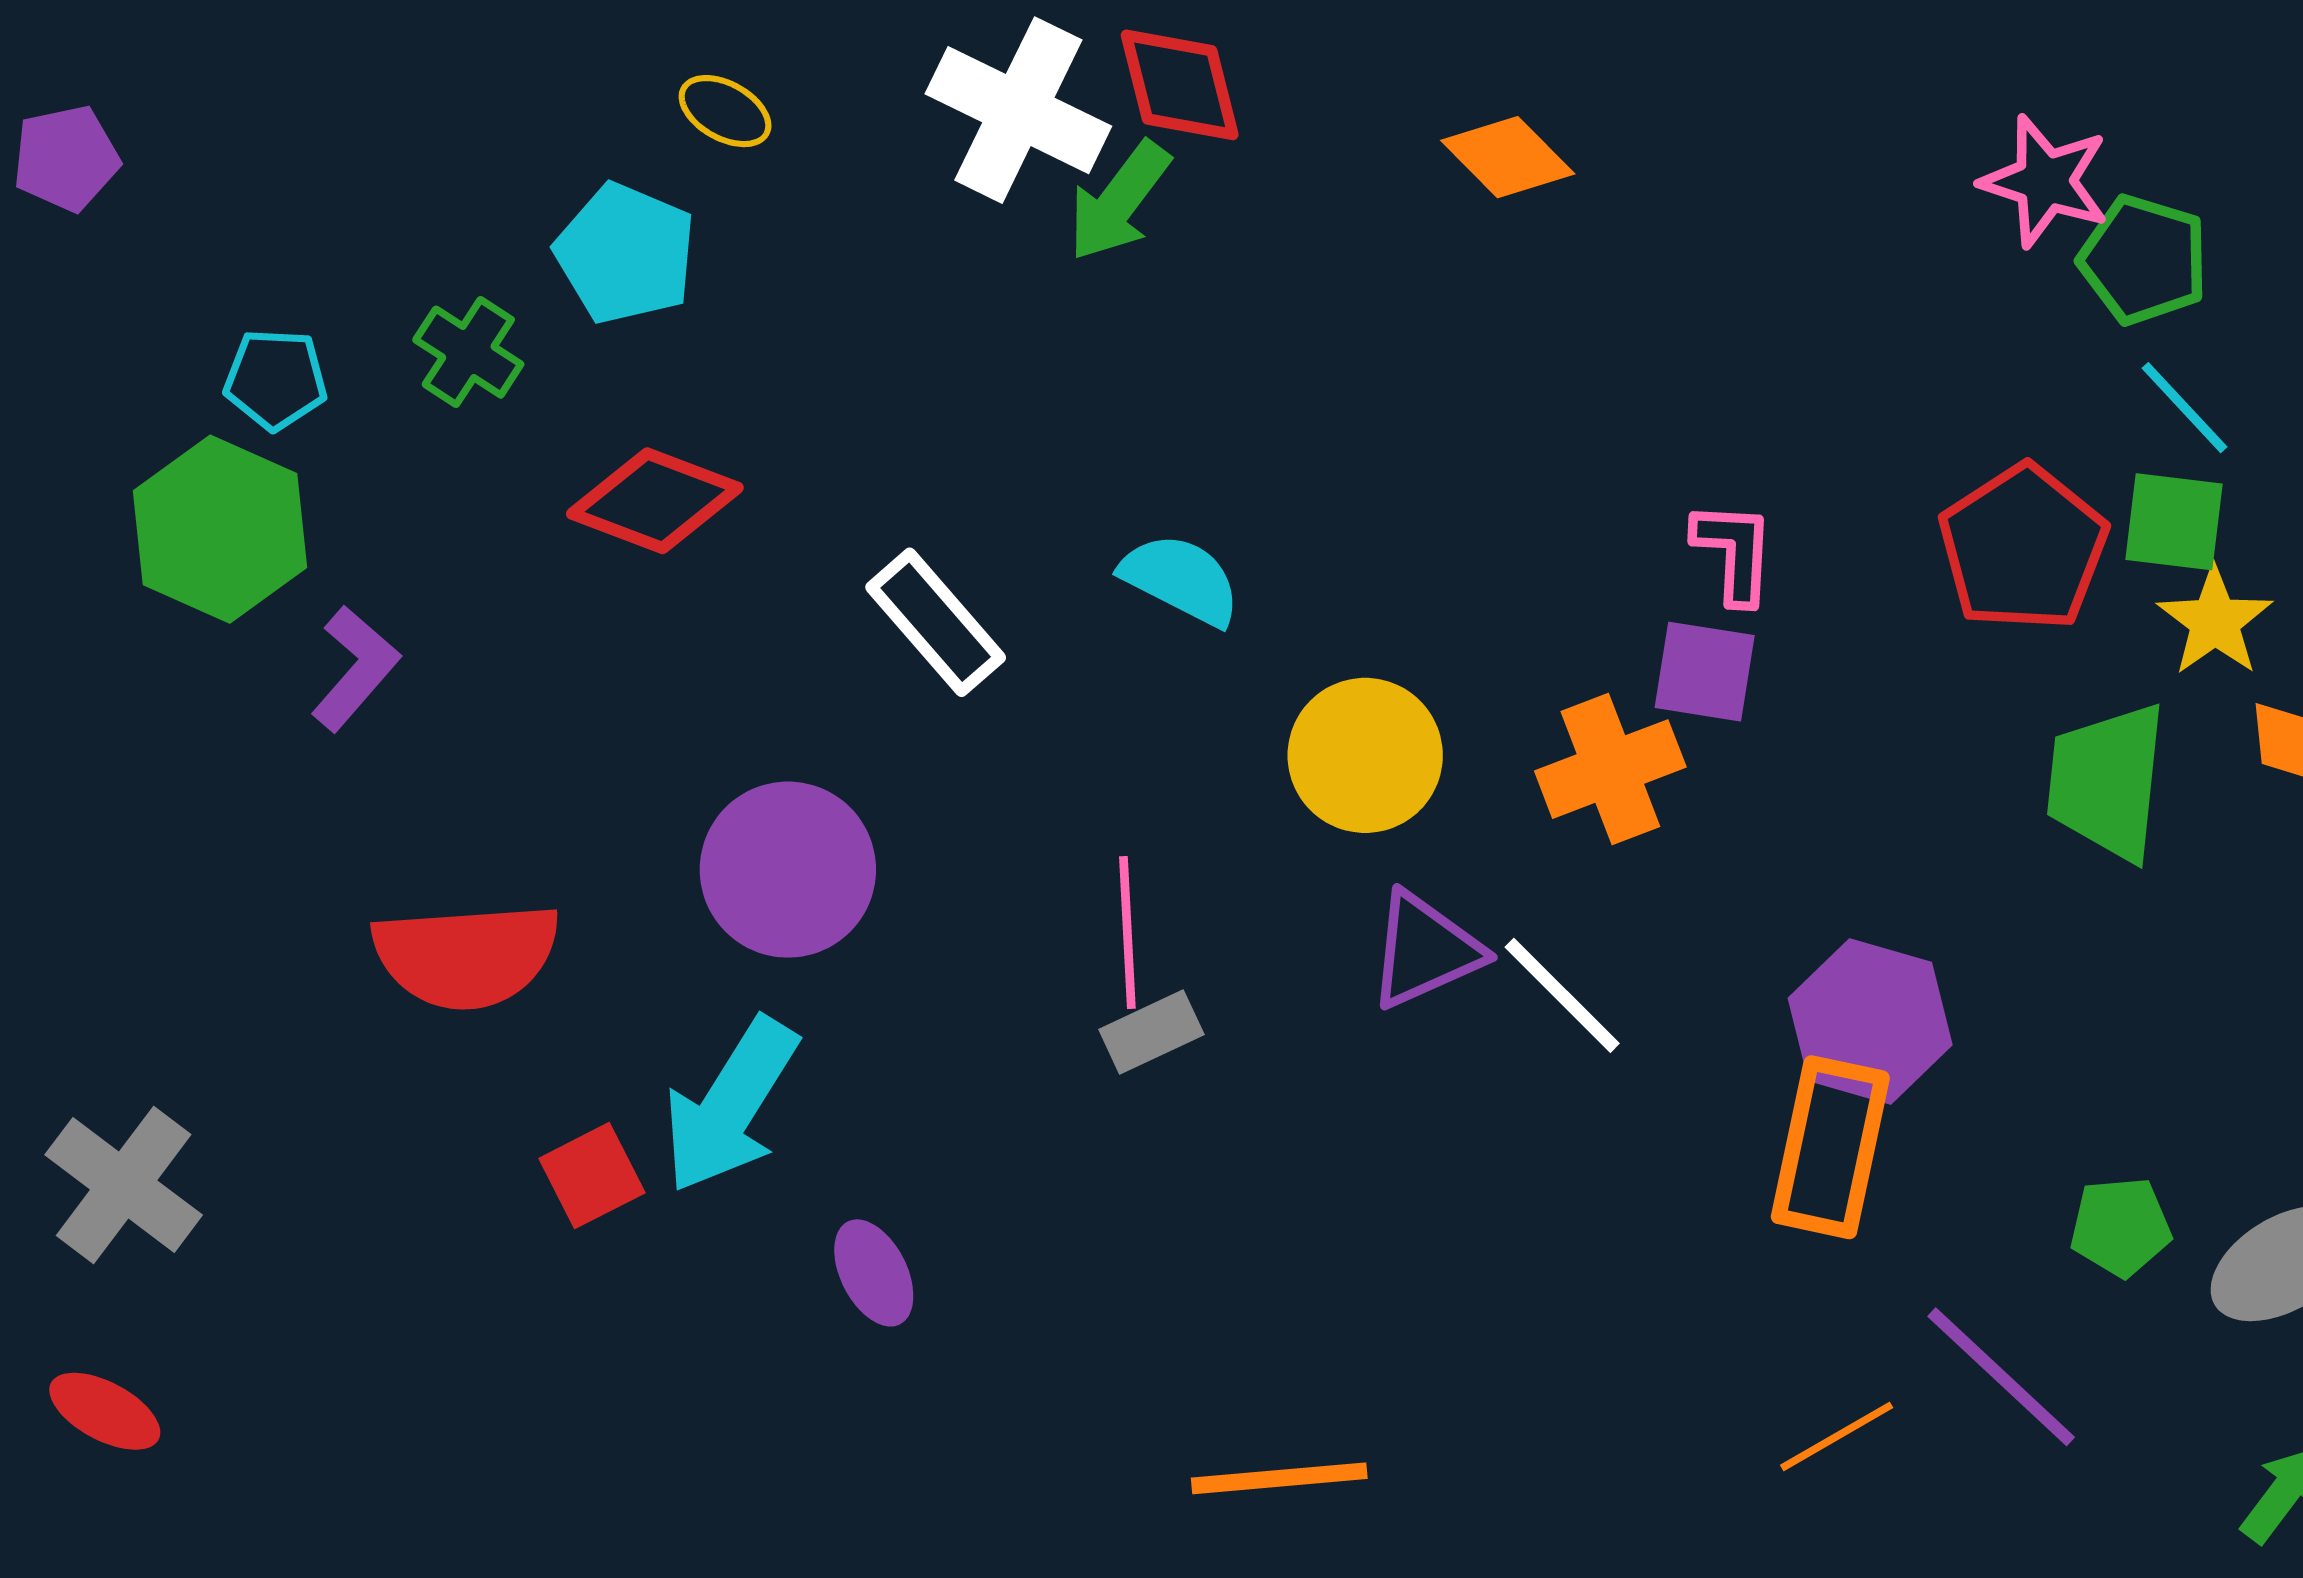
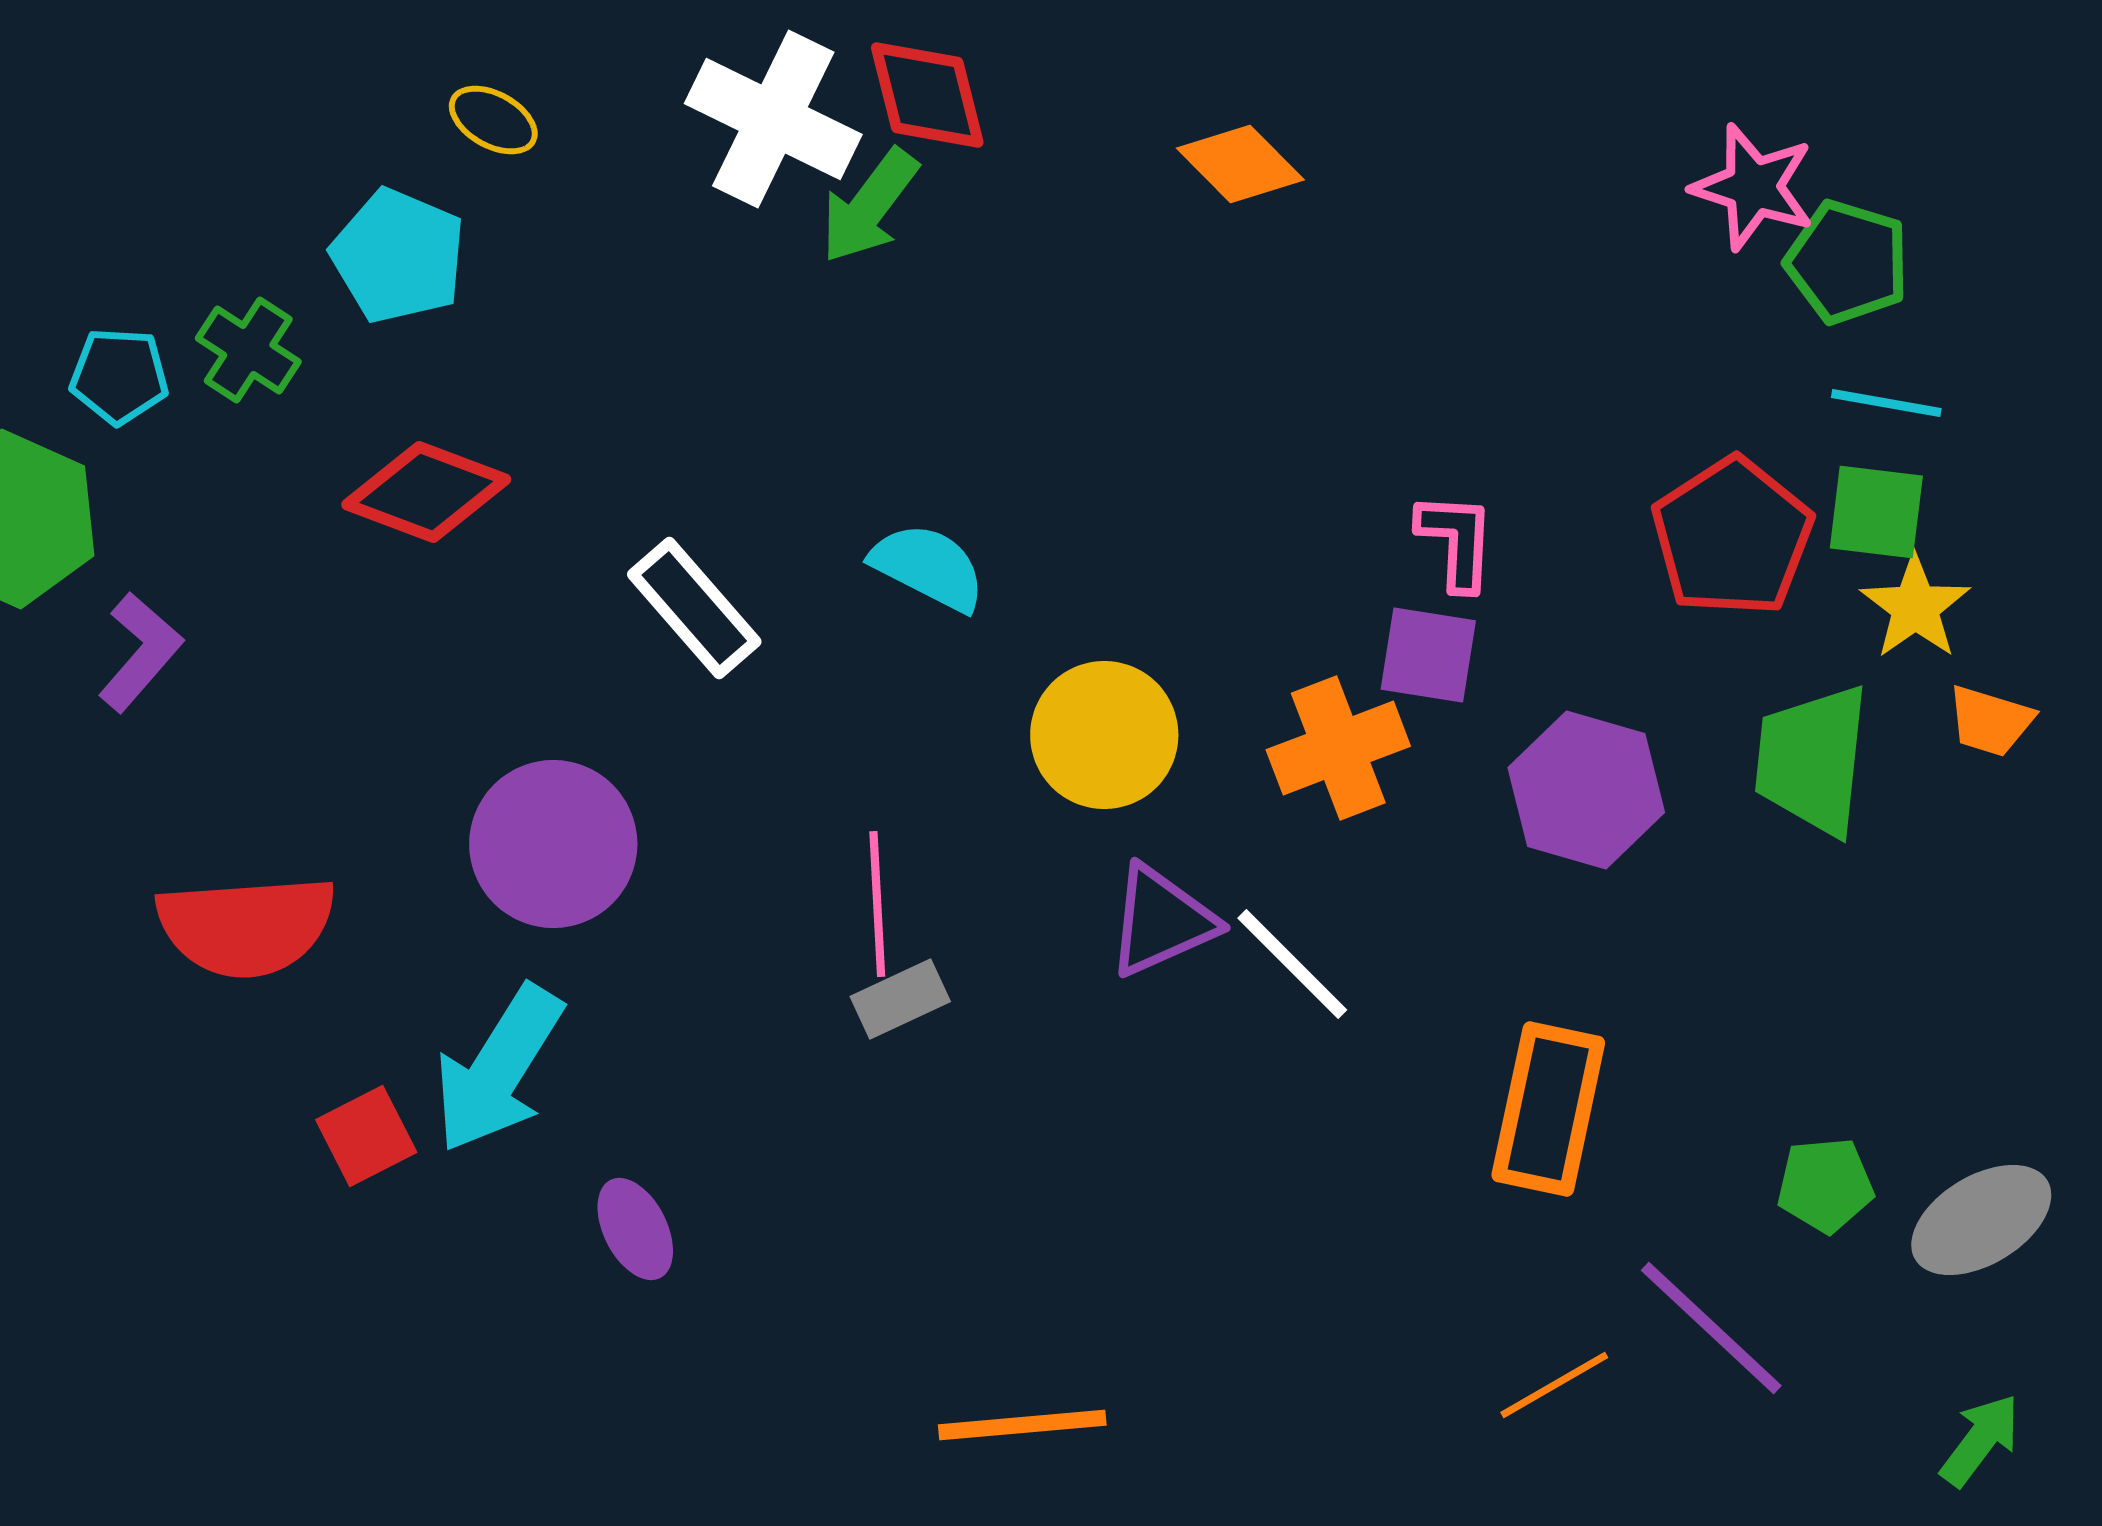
cyan pentagon: (276, 379) -> (119, 376), moved
cyan line: (2184, 408) -> (1886, 403), turned -37
purple hexagon: (1870, 1022) -> (1586, 790), moved

